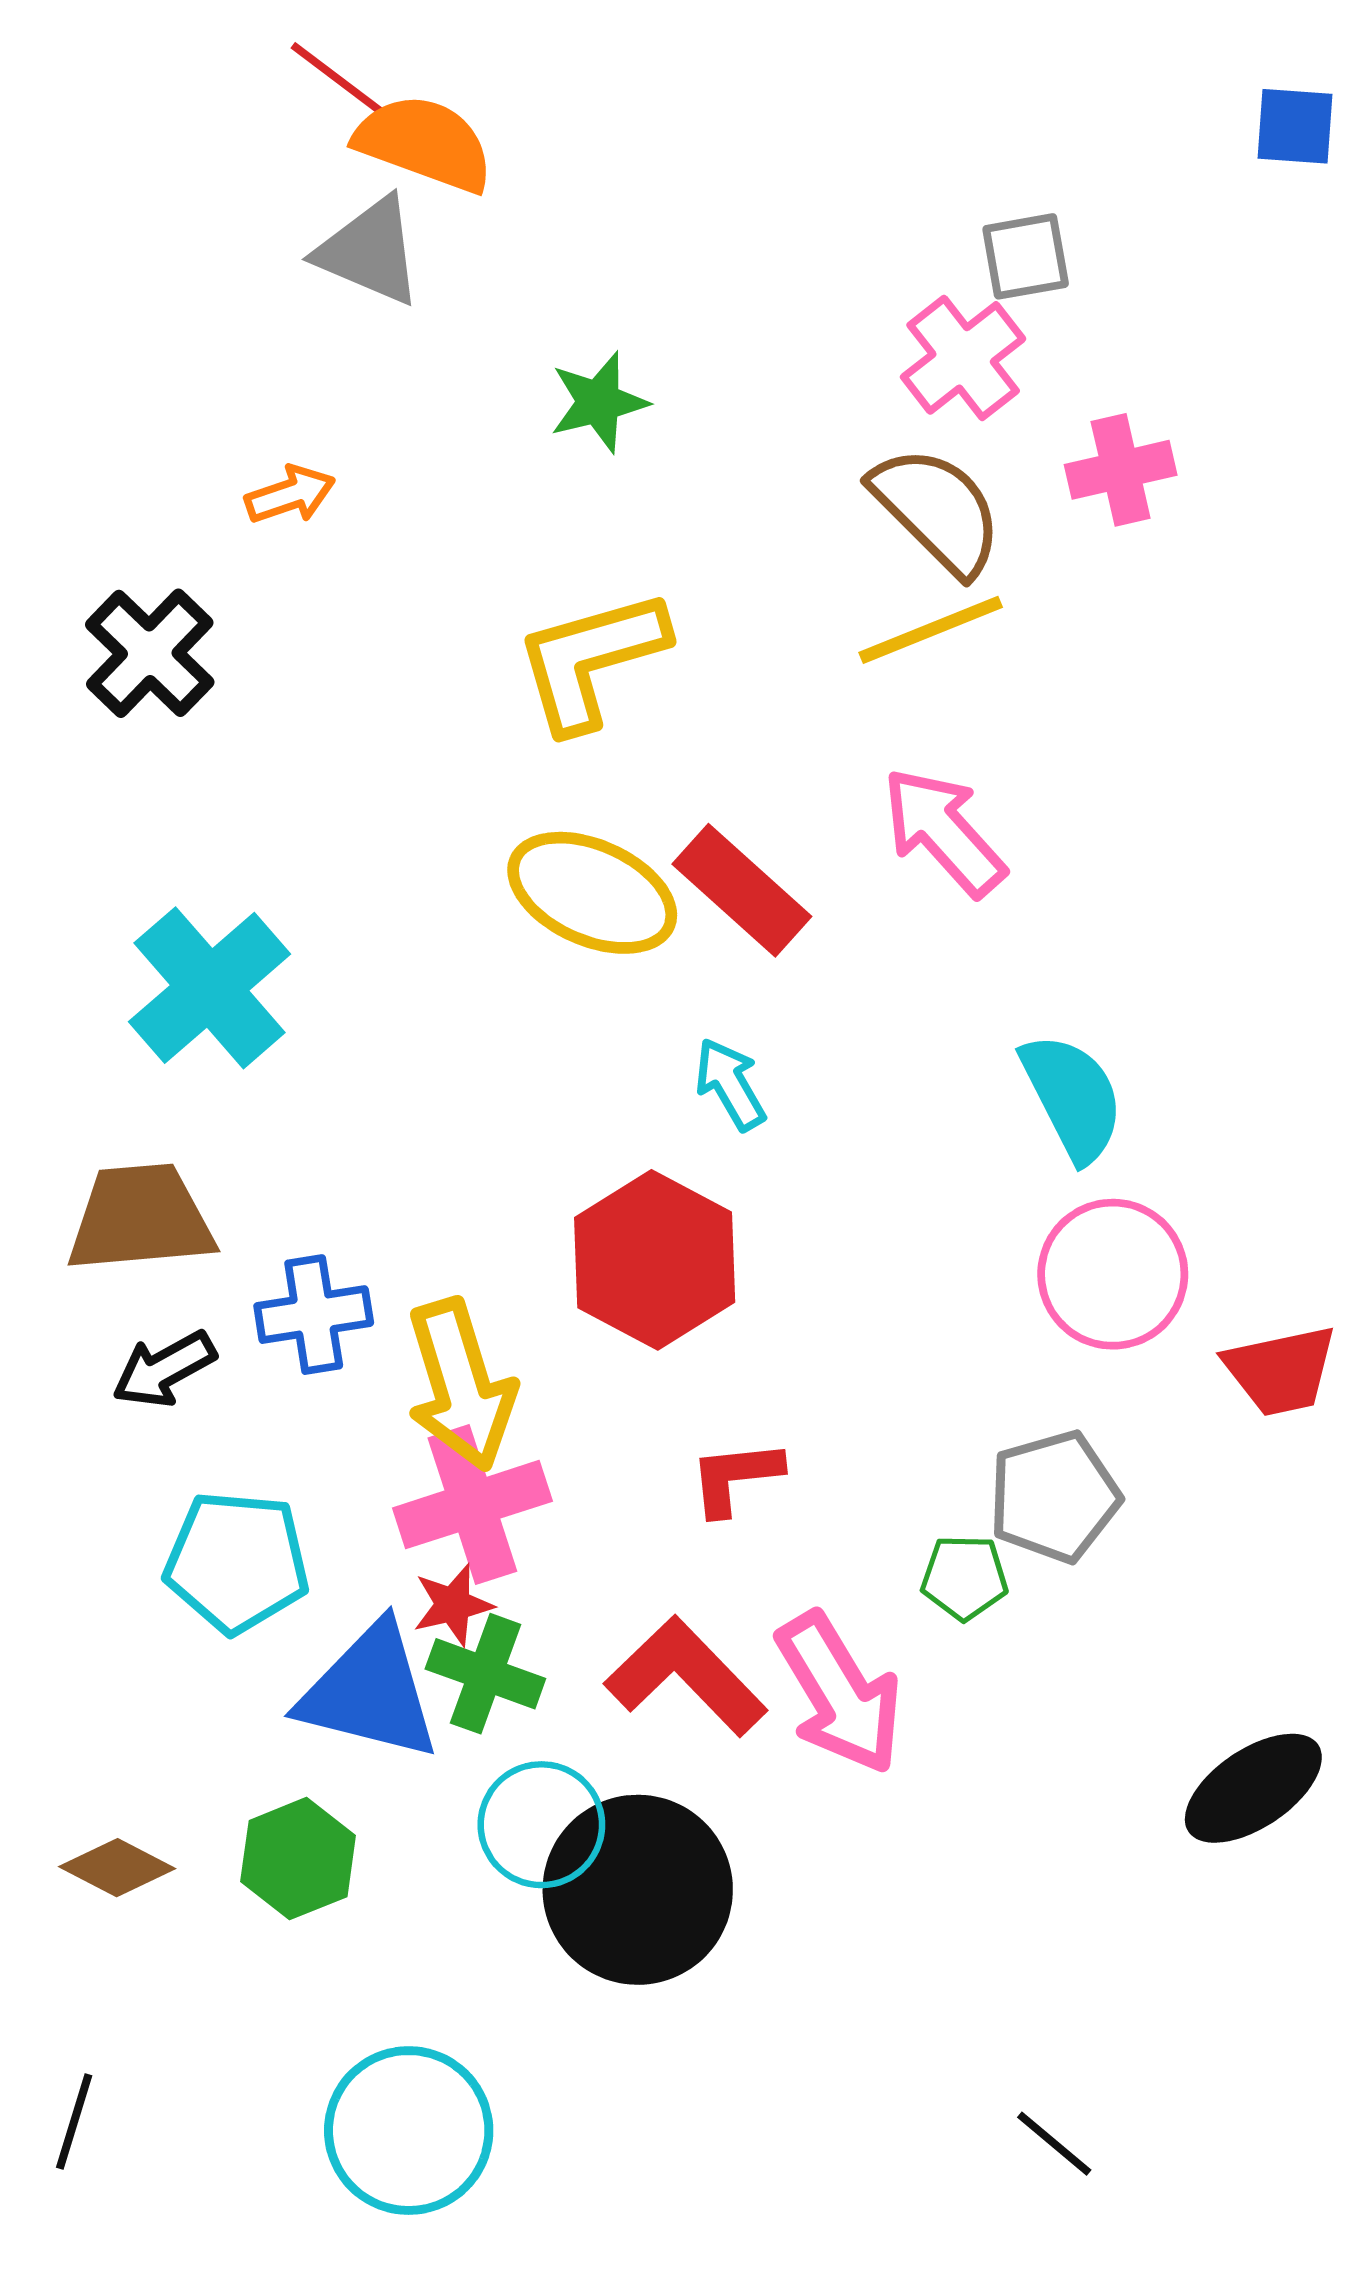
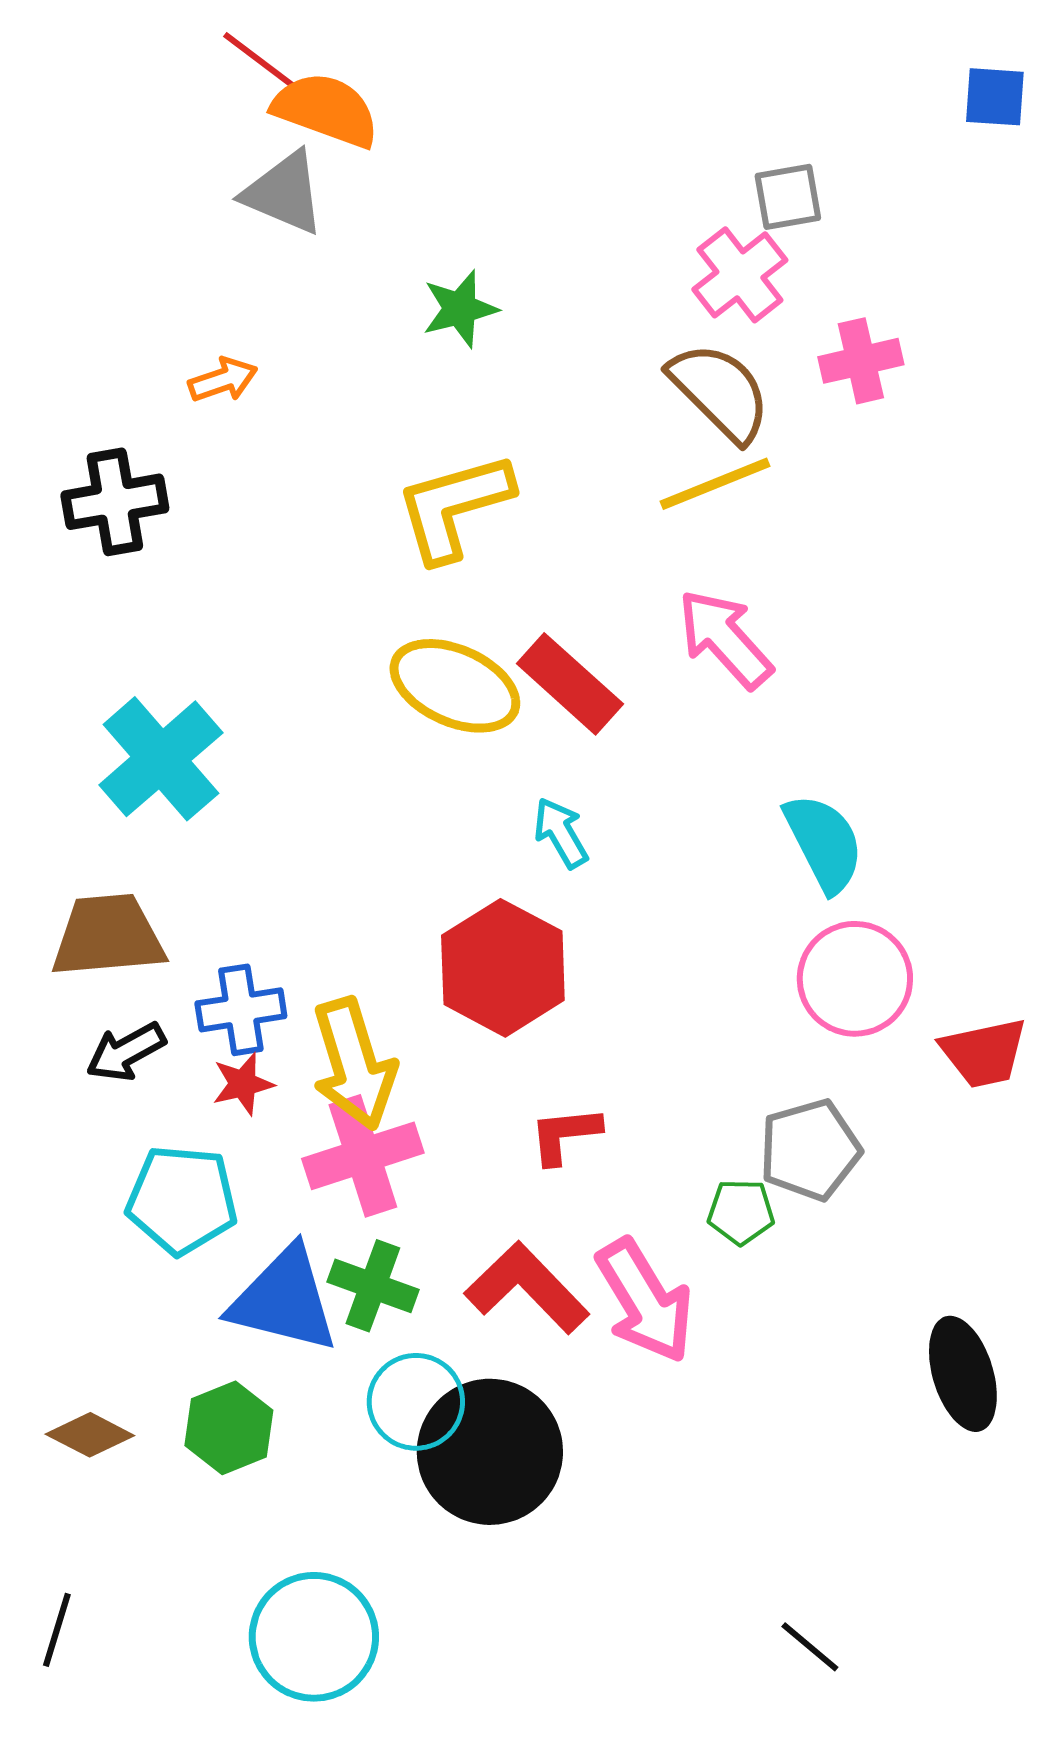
black cross: (150, 653) -> (115, 502), turned 36
red star: (453, 1605) -> (243, 1084), moved
black ellipse: (1253, 1788) -> (963, 1374), turned -73

